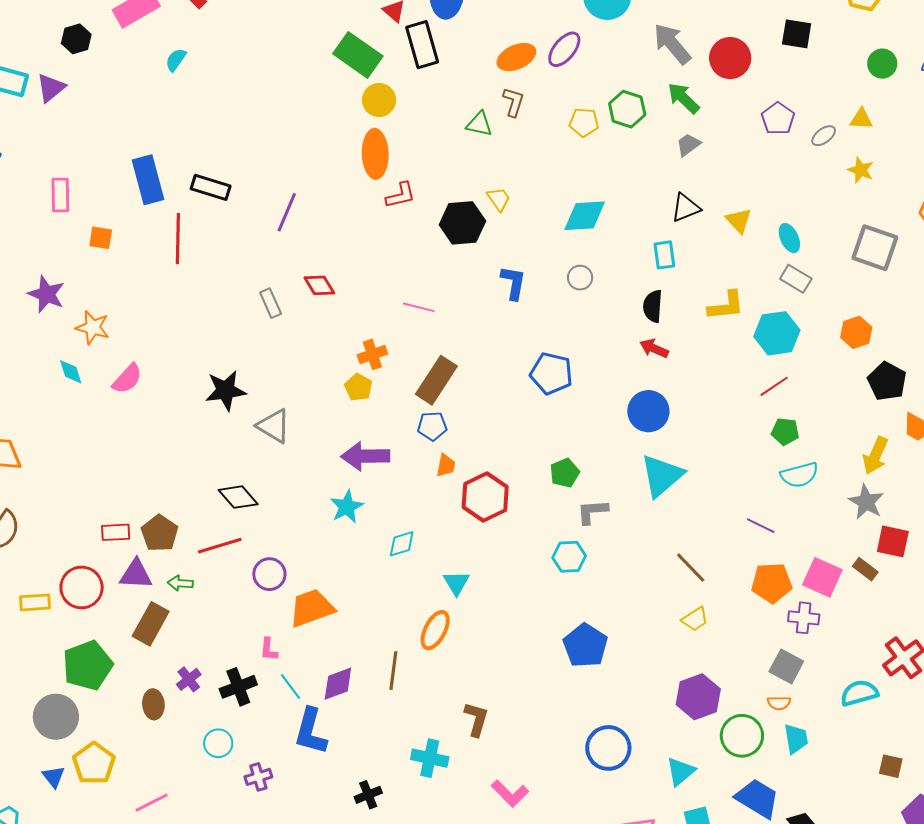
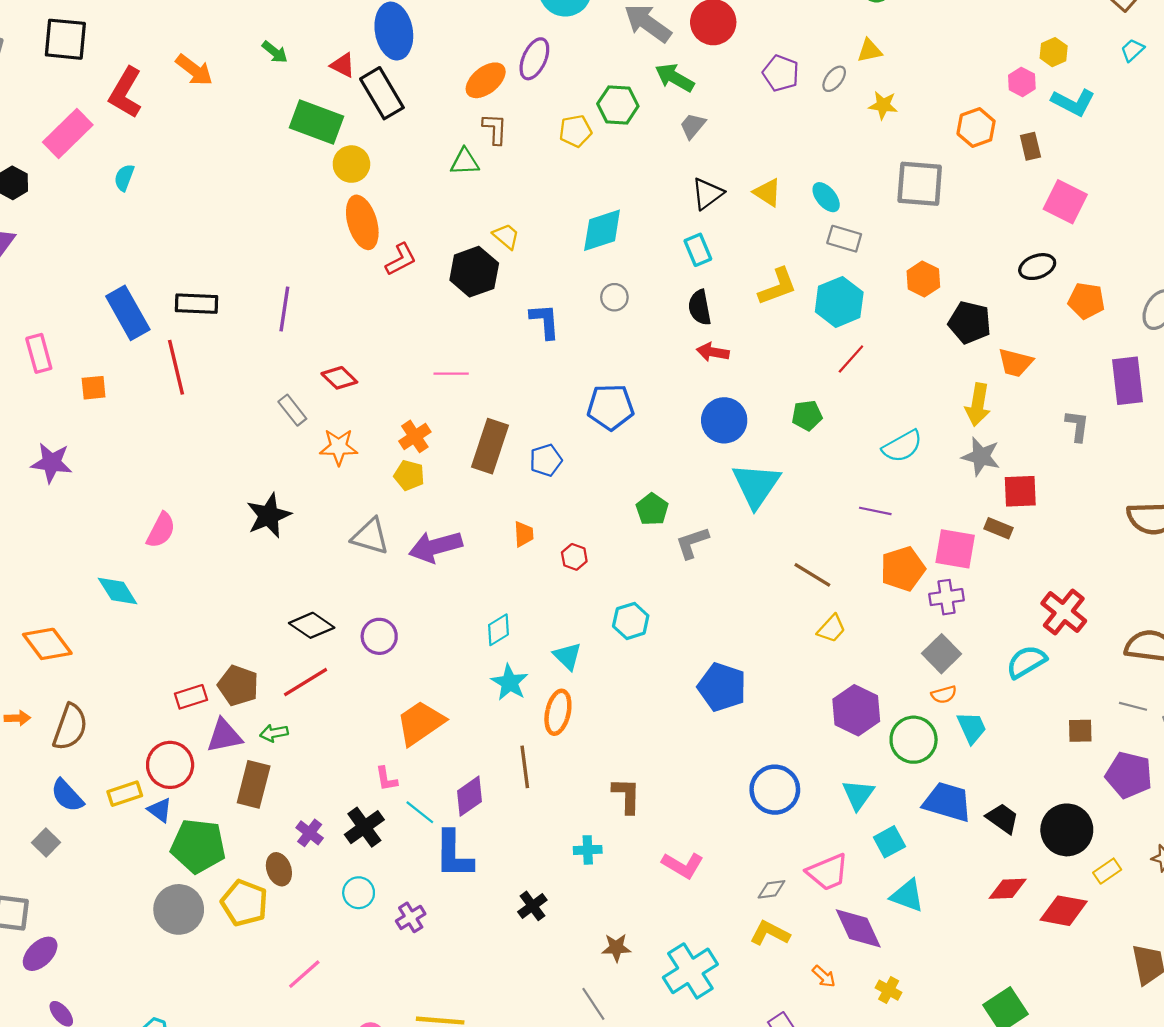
orange star: (93, 327) -> (339, 447), moved
cyan diamond: (71, 372) -> (118, 591), moved, size x1.4
gray triangle: (274, 426) -> (370, 536), moved
blue pentagon: (432, 426) -> (546, 460), moved
green pentagon: (785, 431) -> (807, 415), moved
red hexagon: (485, 497) -> (574, 557), size x0.5
cyan star: (347, 507) -> (510, 682), moved
cyan hexagon: (569, 557) -> (631, 621), moved
purple circle: (269, 574) -> (379, 636), moved
green pentagon: (88, 665) -> (198, 846), turned -30
gray square: (786, 666) -> (941, 654), turned 32
cyan cross: (430, 758) -> (588, 850), size x0.7
yellow pentagon: (94, 763) -> (244, 903), moved
blue triangle: (54, 777) -> (160, 810), moved

